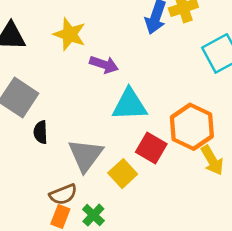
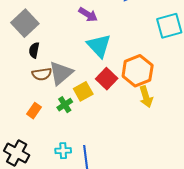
cyan triangle: (130, 105) -> (99, 46), turned 36
brown semicircle: (63, 194) -> (42, 74), moved
green cross: (93, 215) -> (65, 105), moved

